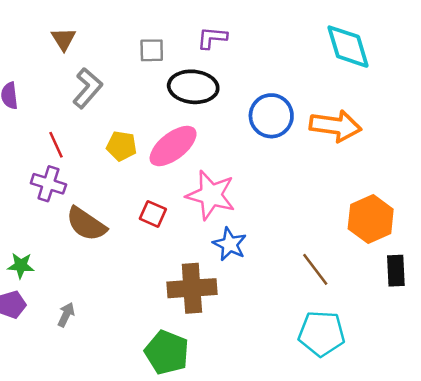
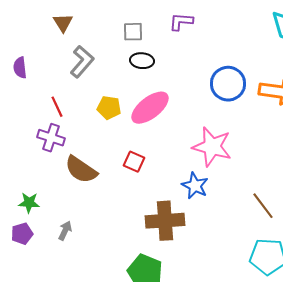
black ellipse: (193, 87) -> (142, 61), moved, size x0.6
pink star: (211, 195) -> (212, 147), moved
gray arrow: (66, 315) -> (65, 231), moved

